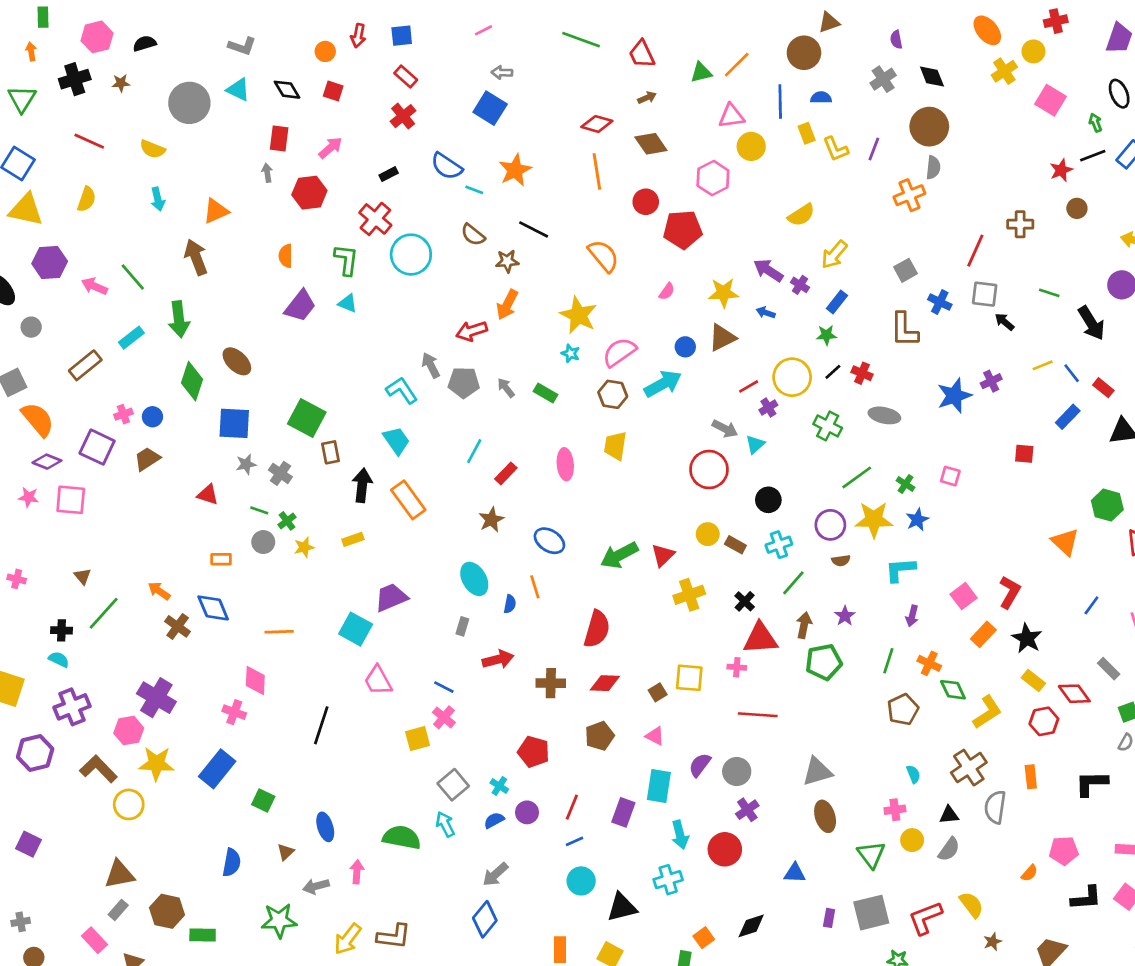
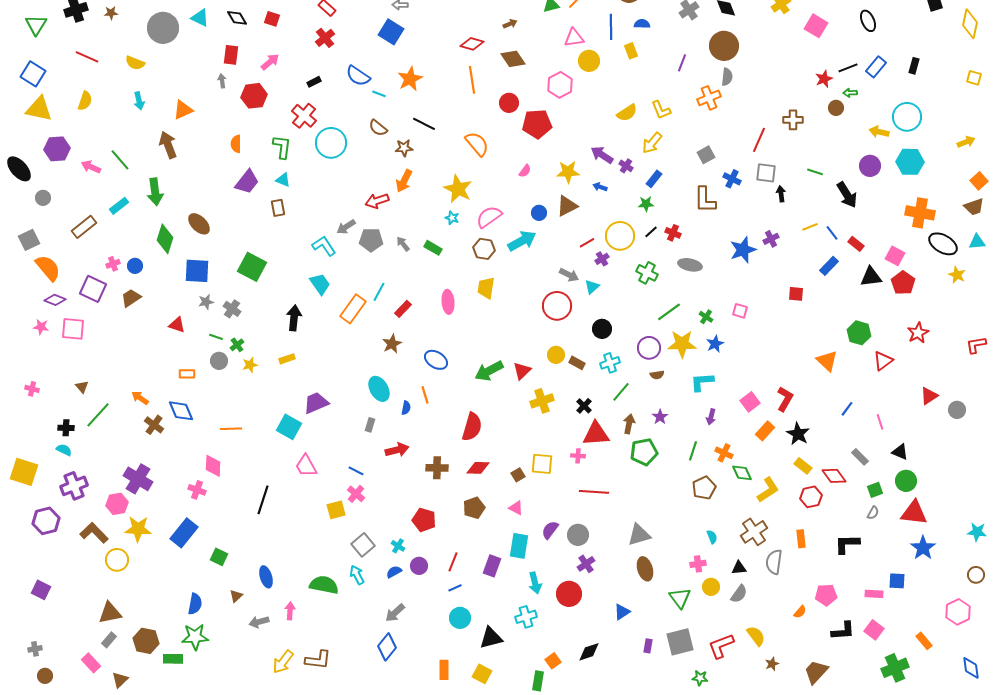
green arrow: (1095, 123) -> (850, 93), moved, turned -72
yellow L-shape: (836, 149) -> (661, 110), moved
black arrow: (1004, 322) -> (781, 194), turned 42
gray arrow: (431, 365) -> (346, 227), turned -96
brown rectangle: (331, 452) -> (278, 208), moved
orange rectangle: (408, 500) -> (353, 309), moved, turned 72
blue triangle: (795, 873) -> (622, 612), turned -36
green star: (279, 921) -> (195, 637), moved

